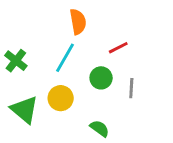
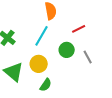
gray line: (131, 88) -> (88, 57), turned -32
green semicircle: (100, 128) -> (46, 85), moved, turned 88

